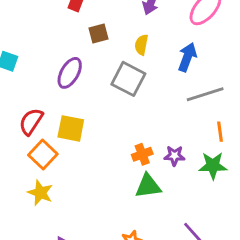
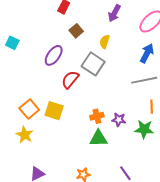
brown square: (99, 34) -> (76, 31), turned -32
blue arrow: (187, 57) -> (147, 53), moved
red semicircle: (31, 122) -> (70, 80), moved
yellow square: (71, 128) -> (54, 111), moved

